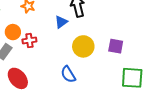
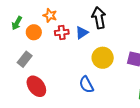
orange circle: (13, 32) -> (34, 32), moved
red cross: (29, 40) -> (62, 32), moved

